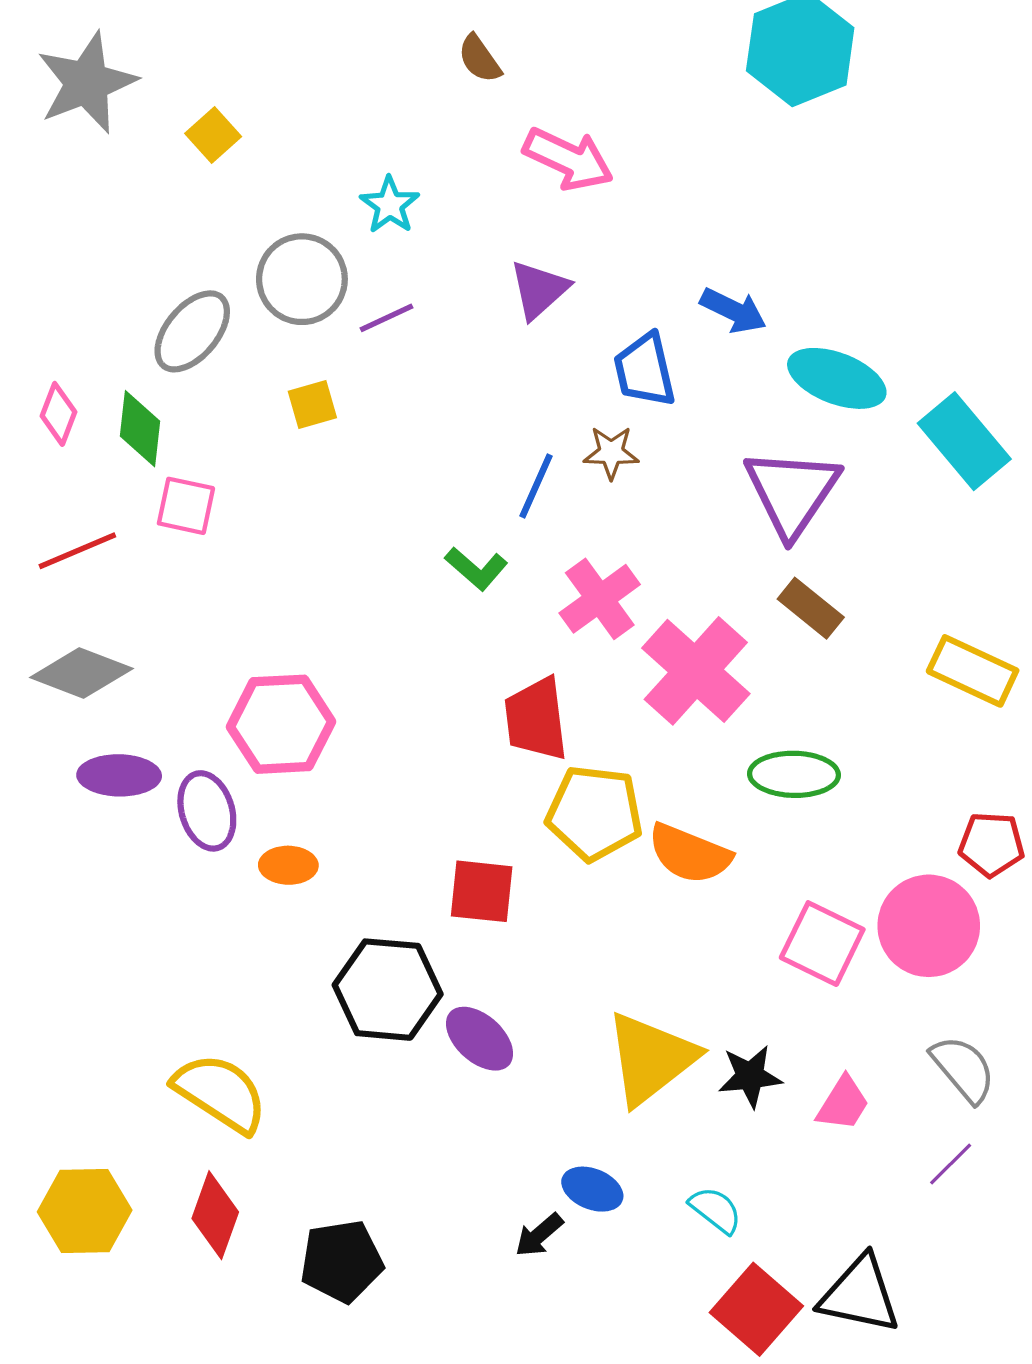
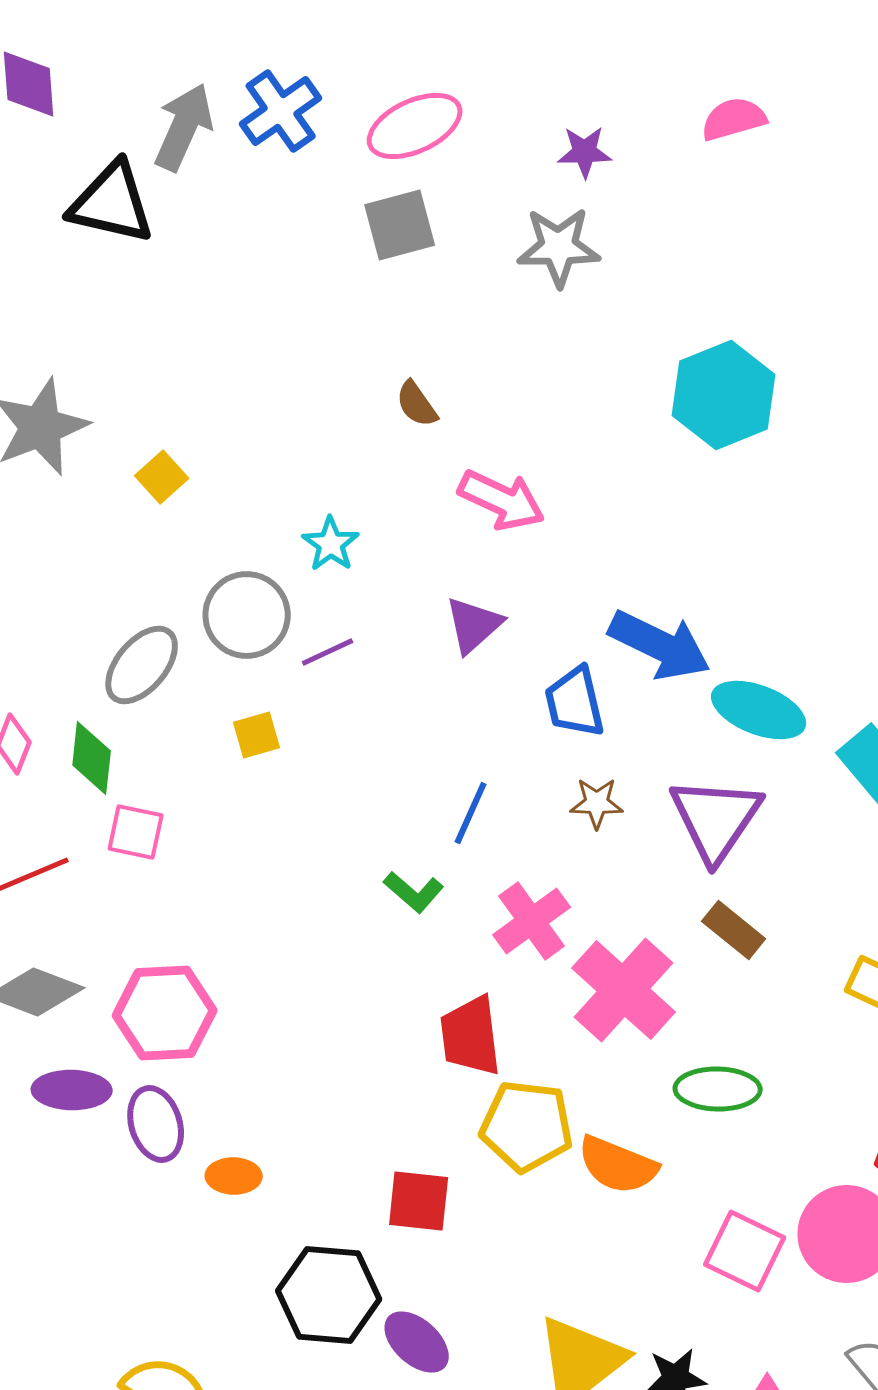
blue arrow: (733, 310) -> (660, 645), size x1.6
brown star: (611, 453) -> (597, 803), moved
pink hexagon: (281, 724) -> (165, 1013), moved

